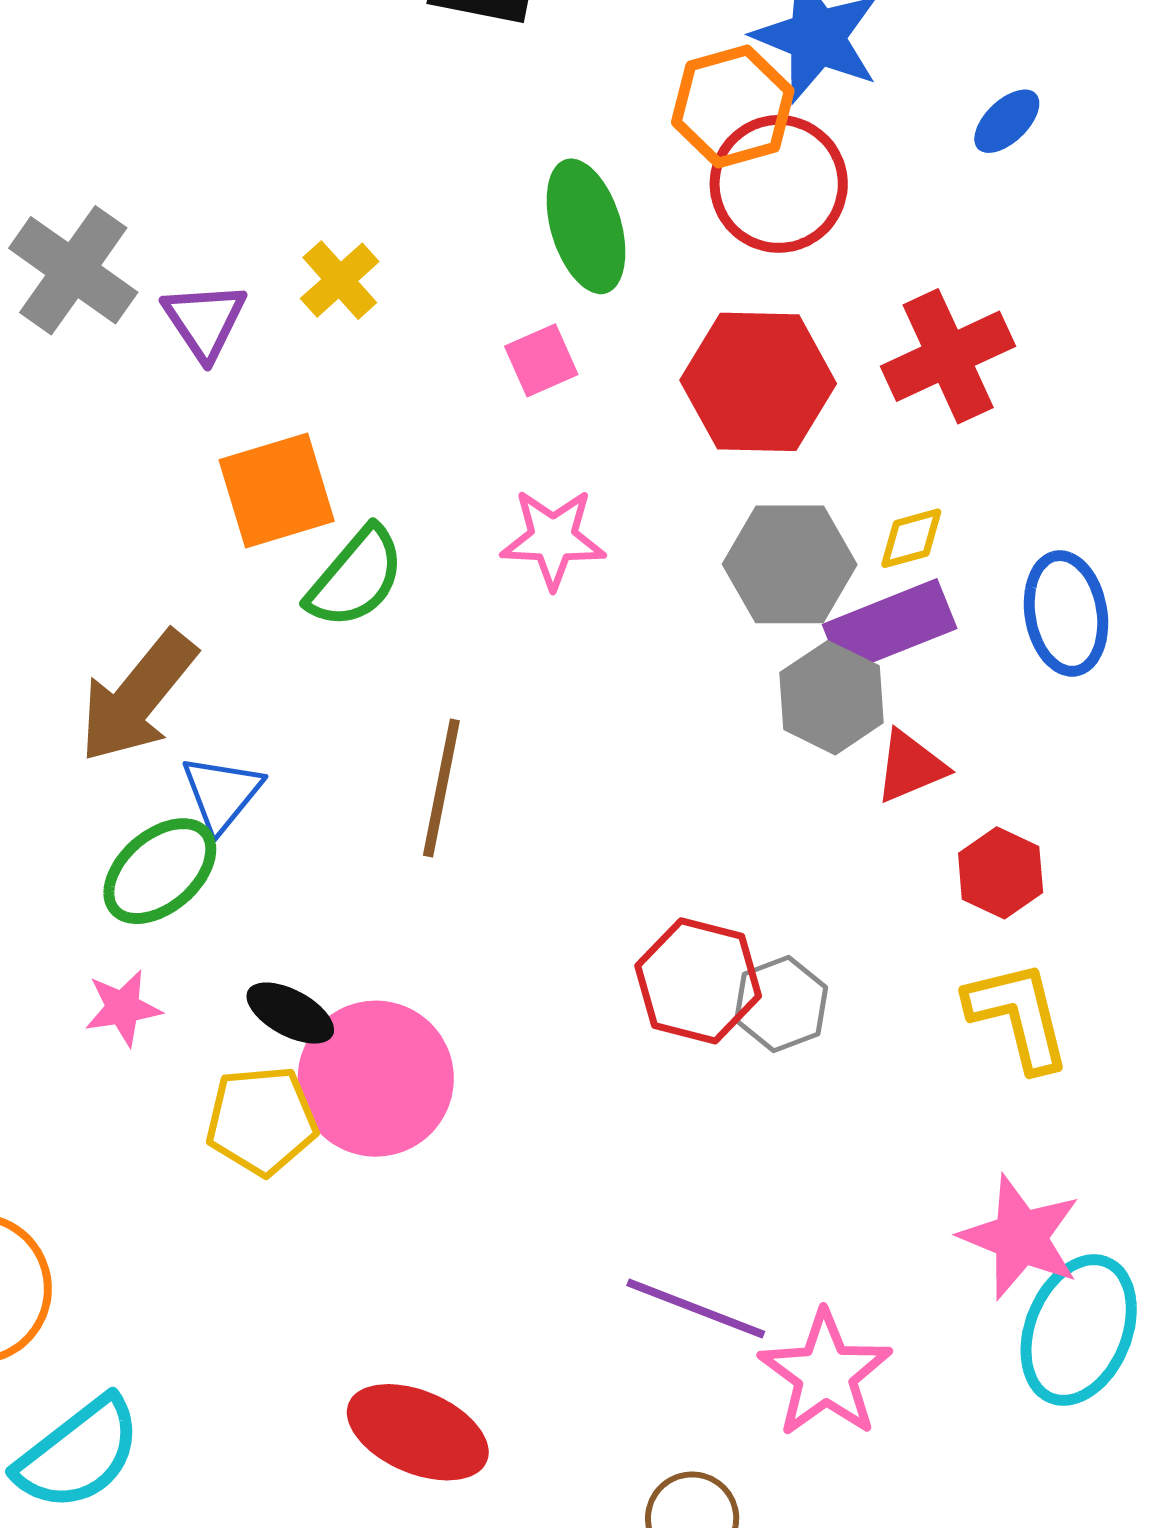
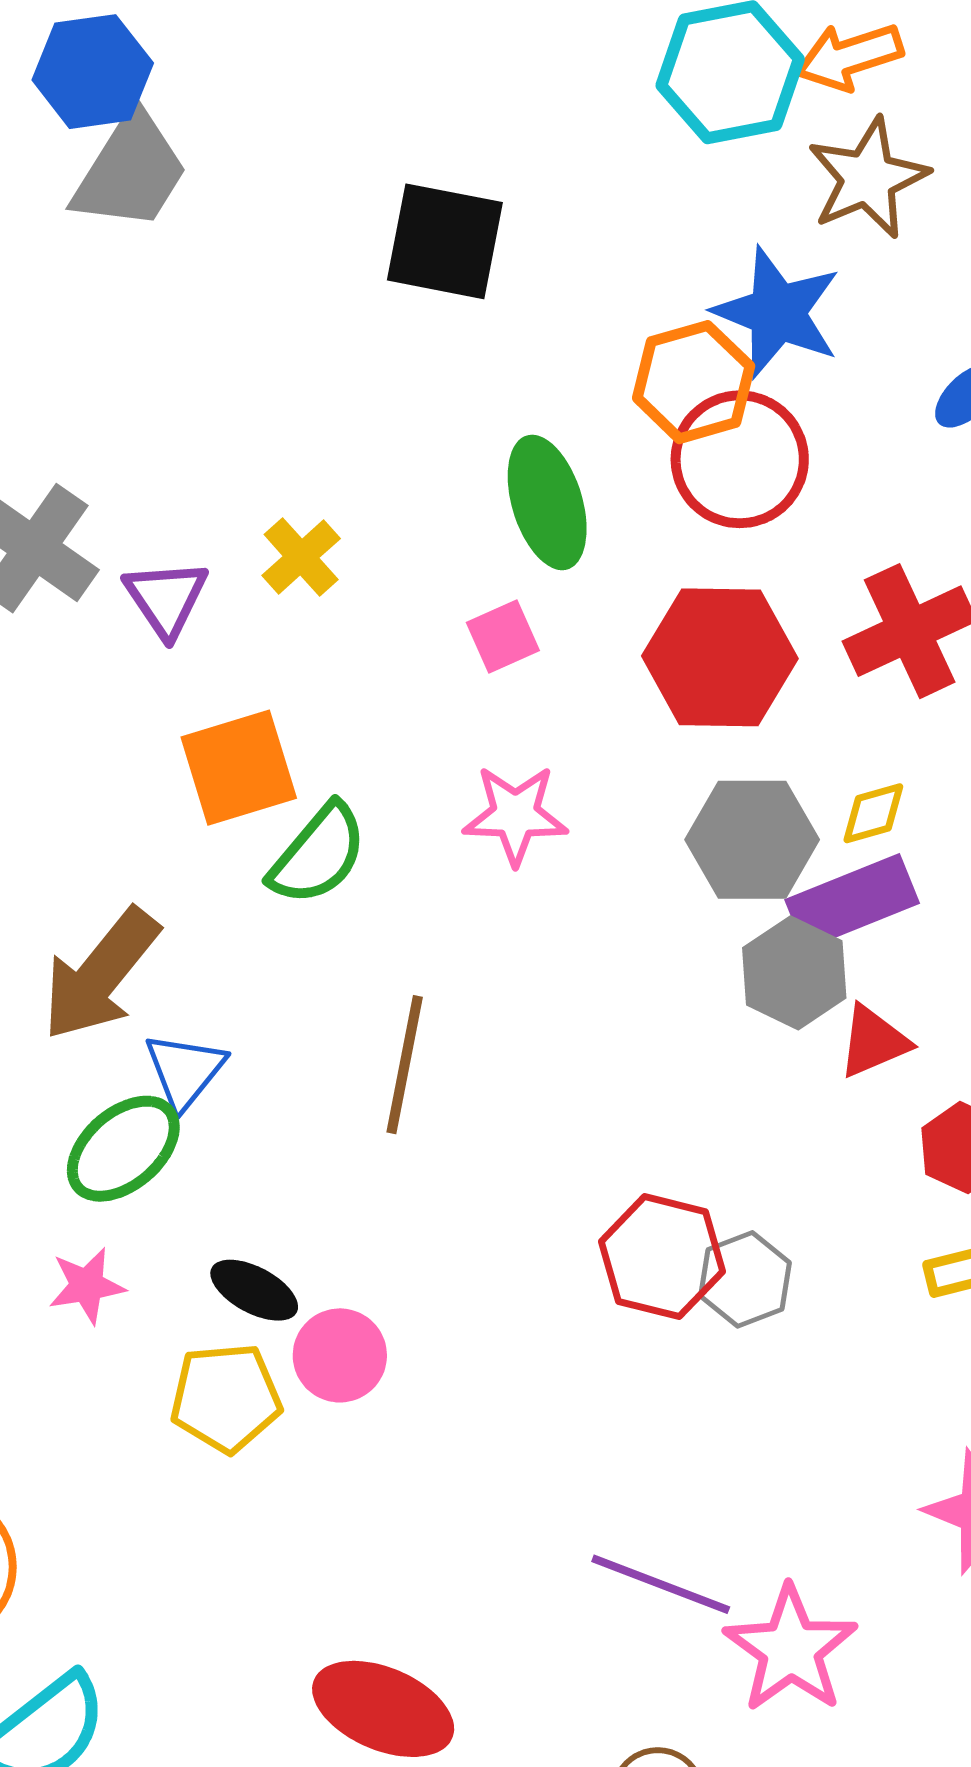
pink circle: (376, 1079) -> (340, 1355), size x0.6

